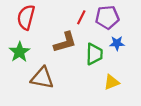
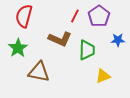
purple pentagon: (107, 17) -> (99, 16), turned -30
brown L-shape: (65, 42) -> (60, 39), turned 40
blue star: (117, 43) -> (118, 40), moved

